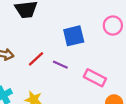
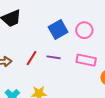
pink circle: (113, 26) -> (84, 30), moved

